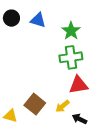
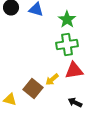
yellow arrow: (62, 106) -> (52, 79), moved

